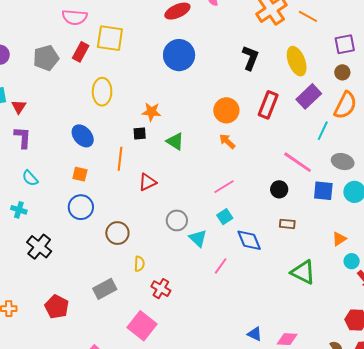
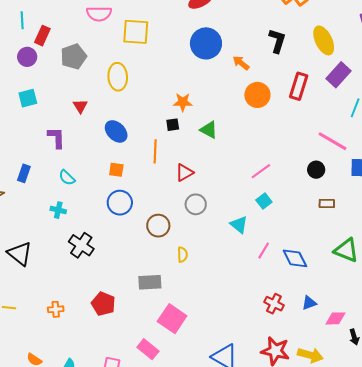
red rectangle: (81, 52) -> (42, 36), moved
yellow ellipse: (102, 92) -> (118, 77), moved
red triangle: (19, 107) -> (80, 106), moved
orange arrow: (227, 141) -> (241, 63), moved
gray circle: (177, 220) -> (196, 204), moved
blue diamond: (249, 240) -> (295, 258), moved
gray rectangle: (105, 289) -> (150, 282), turned 30
red cross: (161, 289) -> (274, 304), moved
pink square: (142, 326) -> (172, 319), moved
blue triangle: (255, 334) -> (309, 303), moved, turned -42

